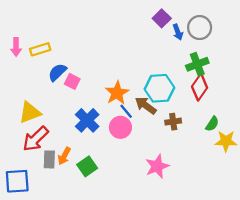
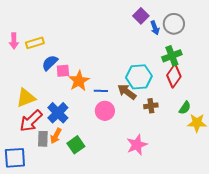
pink square: (72, 81) -> (63, 71), turned -32
orange star: (117, 93) -> (79, 81), moved
blue line: (126, 111) -> (101, 91), moved, turned -48
blue cross: (87, 120) -> (58, 113), moved

